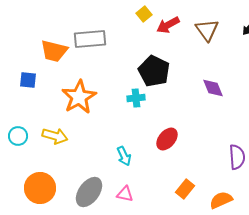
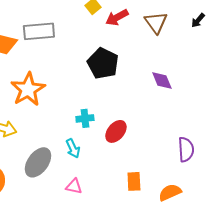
cyan cross: (136, 98) -> (85, 118), moved
orange rectangle: (185, 189) -> (134, 181), turned -42
gray ellipse: (89, 192) -> (38, 162), moved

